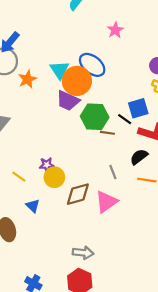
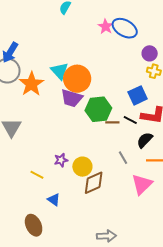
blue ellipse: (92, 65) -> (125, 28), moved
orange star: (27, 79) -> (31, 84), size x1.4
black line: (125, 119) -> (130, 120), moved
yellow circle: (54, 177) -> (82, 167), moved
pink triangle: (106, 202) -> (142, 184), moved

